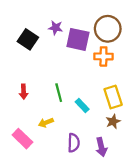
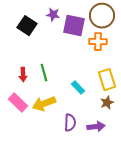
green line: (59, 93) -> (44, 73), moved
yellow arrow: (46, 123) -> (44, 104), size x1.6
pink rectangle: (22, 139) -> (18, 103), moved
purple arrow: (101, 147) -> (96, 127), turned -84

